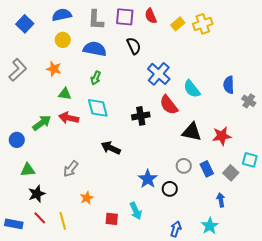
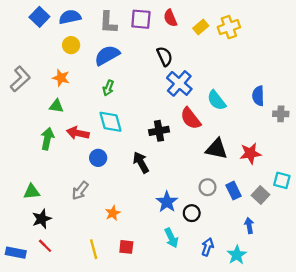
blue square: (25, 24) -> (39, 17), moved
black semicircle: (134, 46) -> (165, 56), moved
blue semicircle: (95, 49) -> (107, 55), turned -40
green triangle: (65, 94) -> (56, 106), moved
gray cross: (249, 101) -> (281, 114), turned -32
green arrow: (42, 123) -> (47, 139), turned -42
blue circle: (17, 140) -> (98, 158), moved
black arrow: (111, 148) -> (141, 162), moved, turned 36
orange star: (87, 198) -> (113, 213), moved
cyan arrow: (136, 211) -> (171, 238), moved
yellow line: (63, 221) -> (94, 249), moved
blue arrow: (176, 229) -> (207, 247), moved

